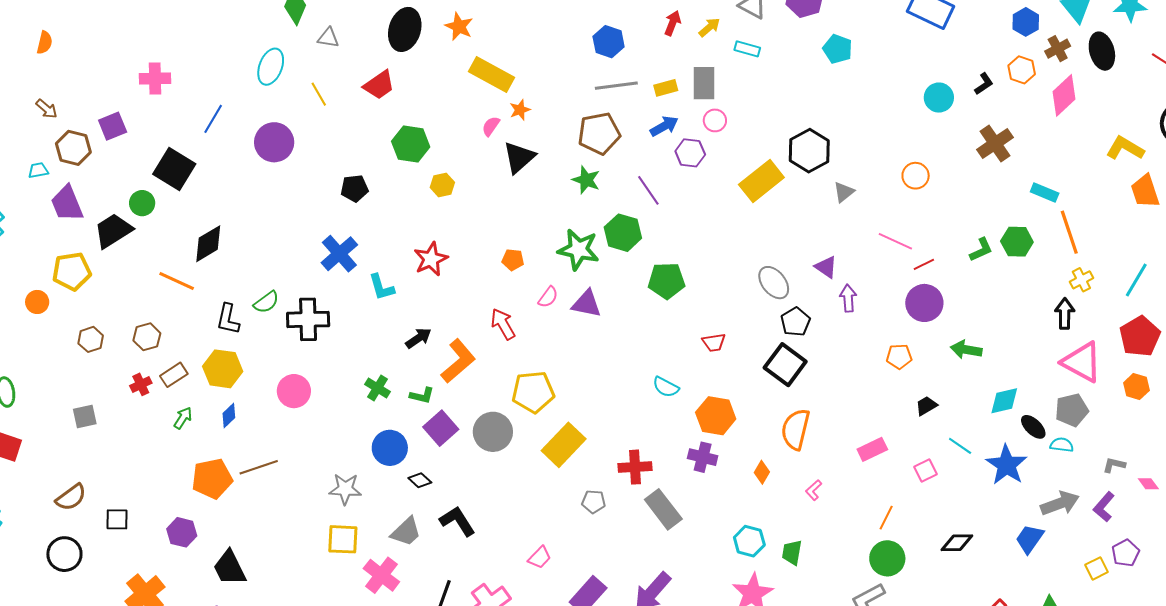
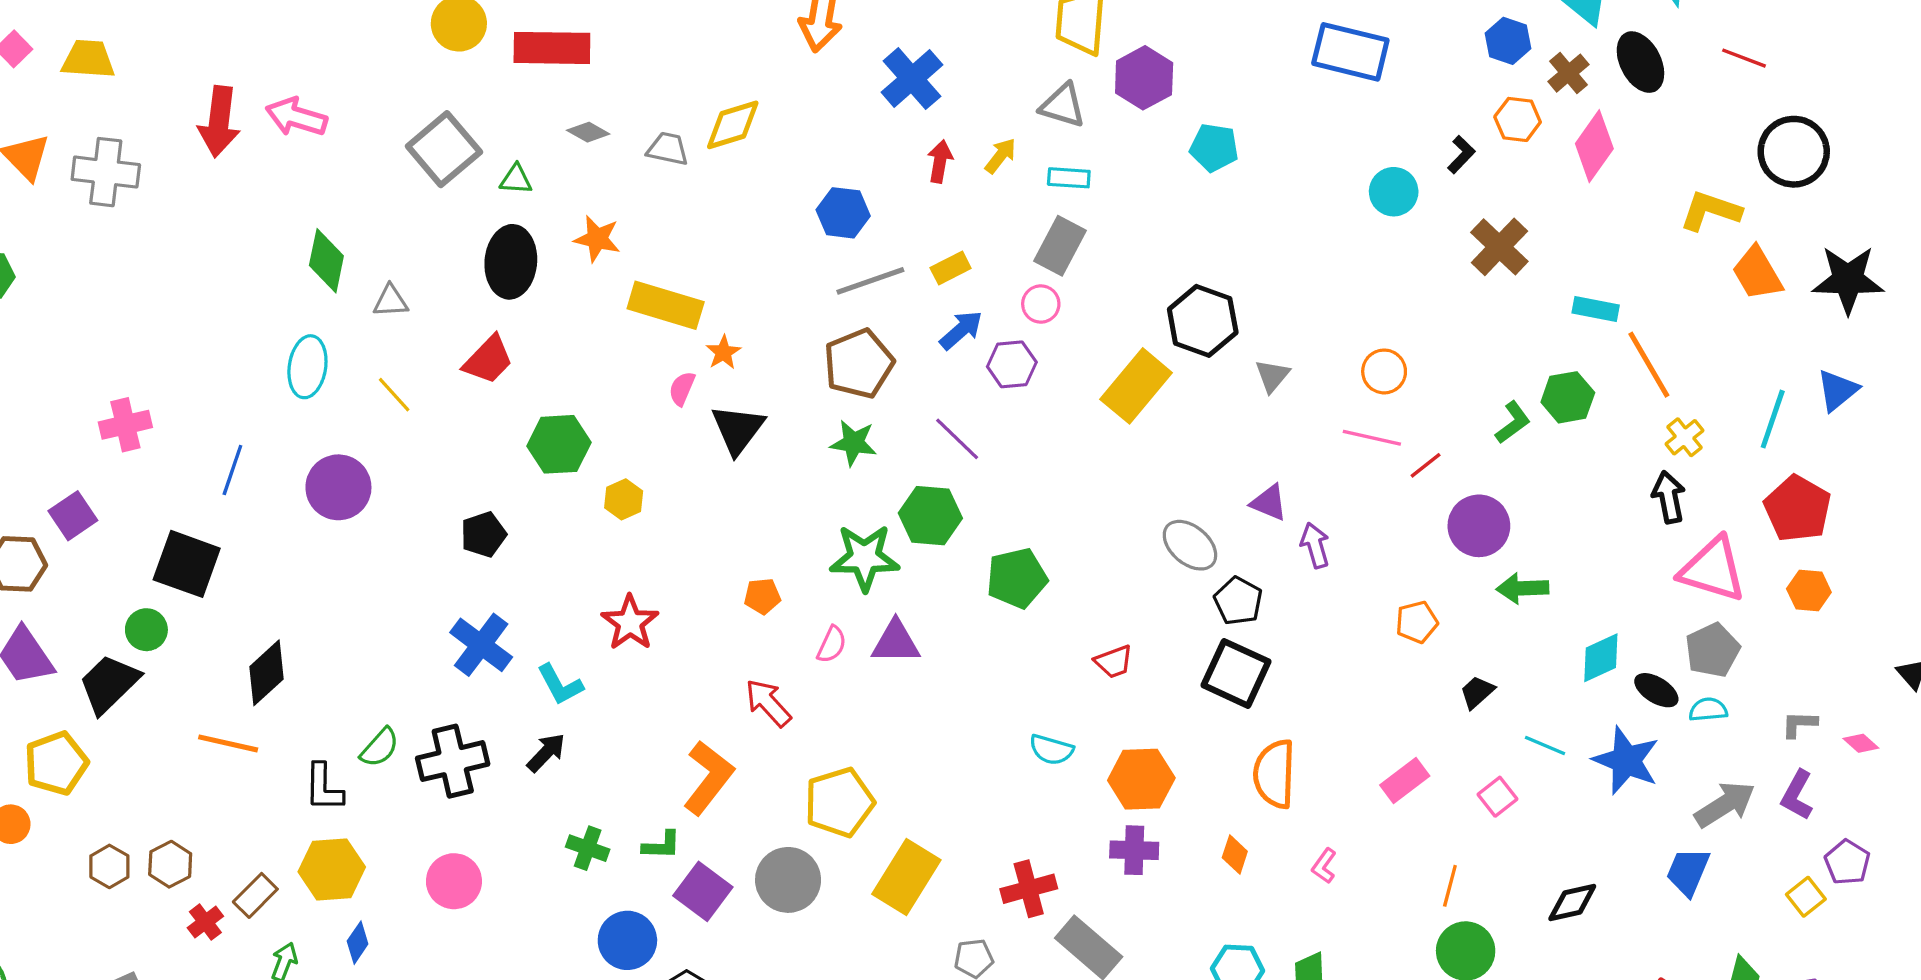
gray rectangle: (704, 83) -> (1060, 246), moved, turned 40
orange circle: (916, 176) -> (1384, 371), moved
purple circle: (924, 303) -> (1479, 526), moved
brown hexagon: (147, 337) -> (170, 864), moved
black arrow: (418, 338) -> (546, 753), moved

